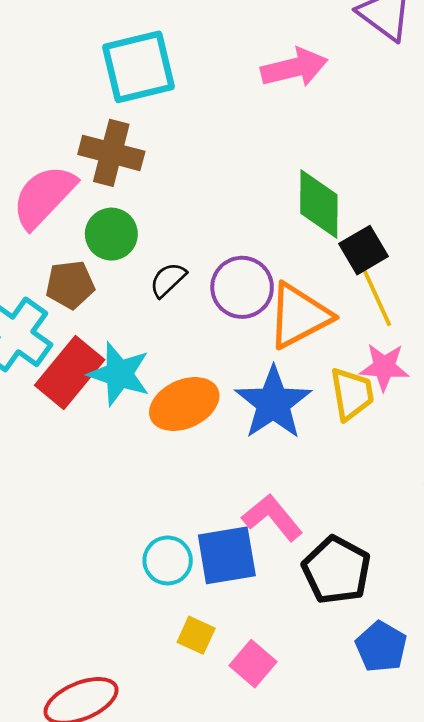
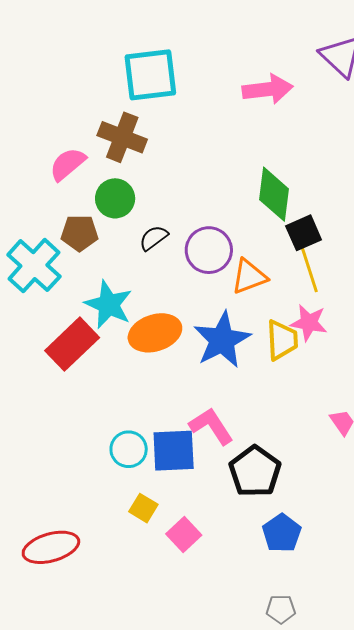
pink semicircle: (44, 196) -> (68, 164), size x0.7
orange triangle: (299, 316) -> (249, 277), size x0.7
red rectangle: (70, 373) -> (72, 344), moved

